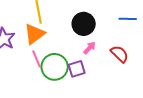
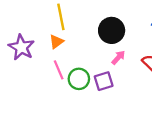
orange triangle: (35, 34) -> (56, 42), size x0.6
green circle: (55, 67) -> (79, 79), size x0.7

